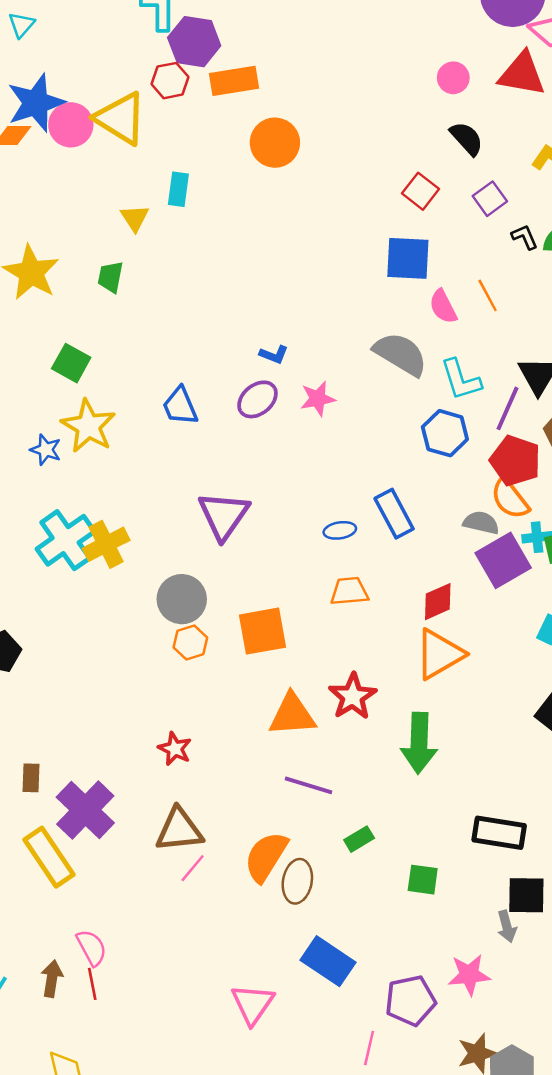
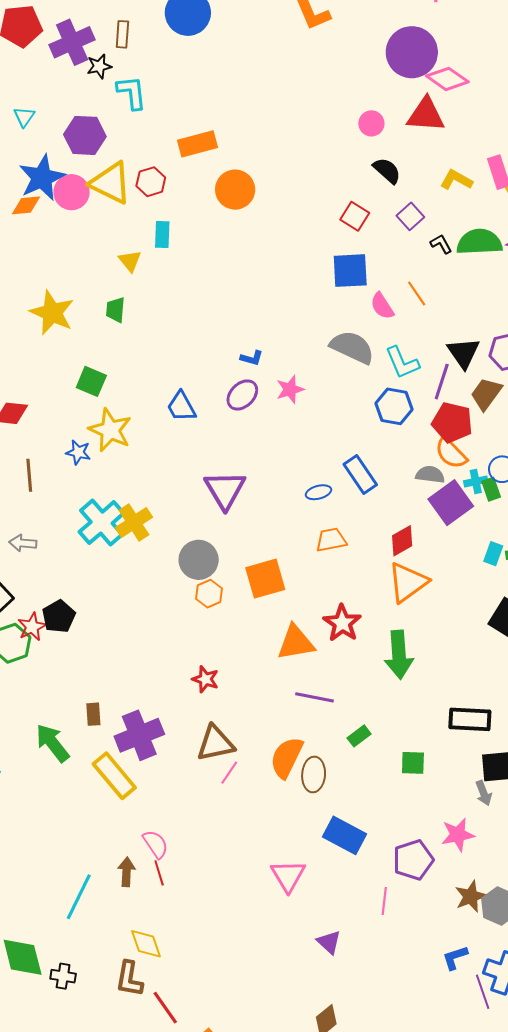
purple hexagon: (194, 42) -> (85, 135), moved
red hexagon: (170, 81) -> (151, 182), moved
purple cross: (85, 810) -> (139, 735), turned 30

